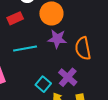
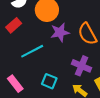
cyan square: (43, 84) -> (49, 81), moved

